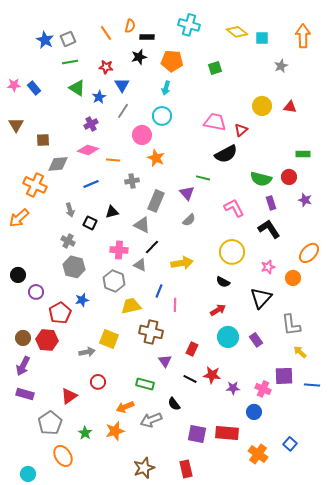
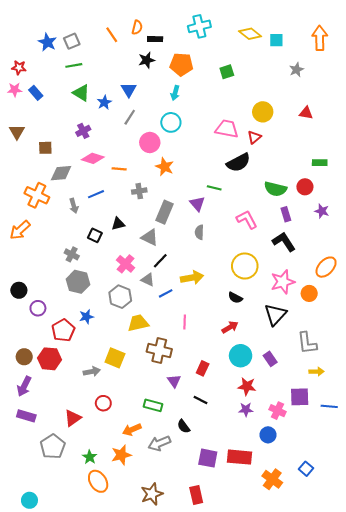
cyan cross: (189, 25) -> (199, 26), turned -30
red star: (106, 67) -> (19, 68), moved
yellow circle: (262, 106) -> (263, 112), moved
purple cross: (91, 124) -> (83, 131), moved
gray arrow: (70, 210) -> (74, 206), moved
gray semicircle: (189, 220) -> (199, 232), turned 136
pink cross: (119, 250) -> (126, 264), turned 36
pink star: (268, 267) -> (283, 282), size x1.6
blue line: (159, 291) -> (166, 293), moved, turned 40
yellow arrow: (300, 352) -> (317, 372), turned 136
red star: (212, 375) -> (247, 386), moved
orange ellipse: (63, 456) -> (98, 481), moved

